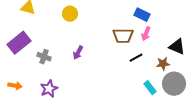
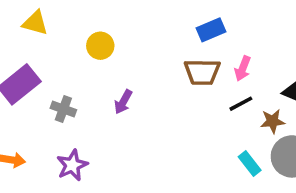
yellow circle: (70, 14) -> (100, 46), moved
blue rectangle: (142, 15) -> (211, 30), moved, turned -49
black line: (136, 58) -> (241, 104), moved

